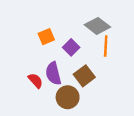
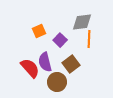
gray diamond: (97, 26) -> (82, 22), turned -45
red semicircle: (35, 81) -> (30, 68), size x1.5

